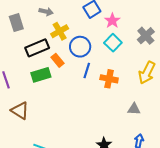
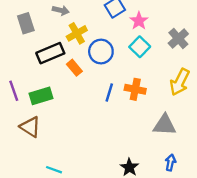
blue line: (87, 70) -> (109, 93), moved
green rectangle: (41, 75) -> (41, 96), moved
gray triangle: (134, 109) -> (165, 125), size x1.5

